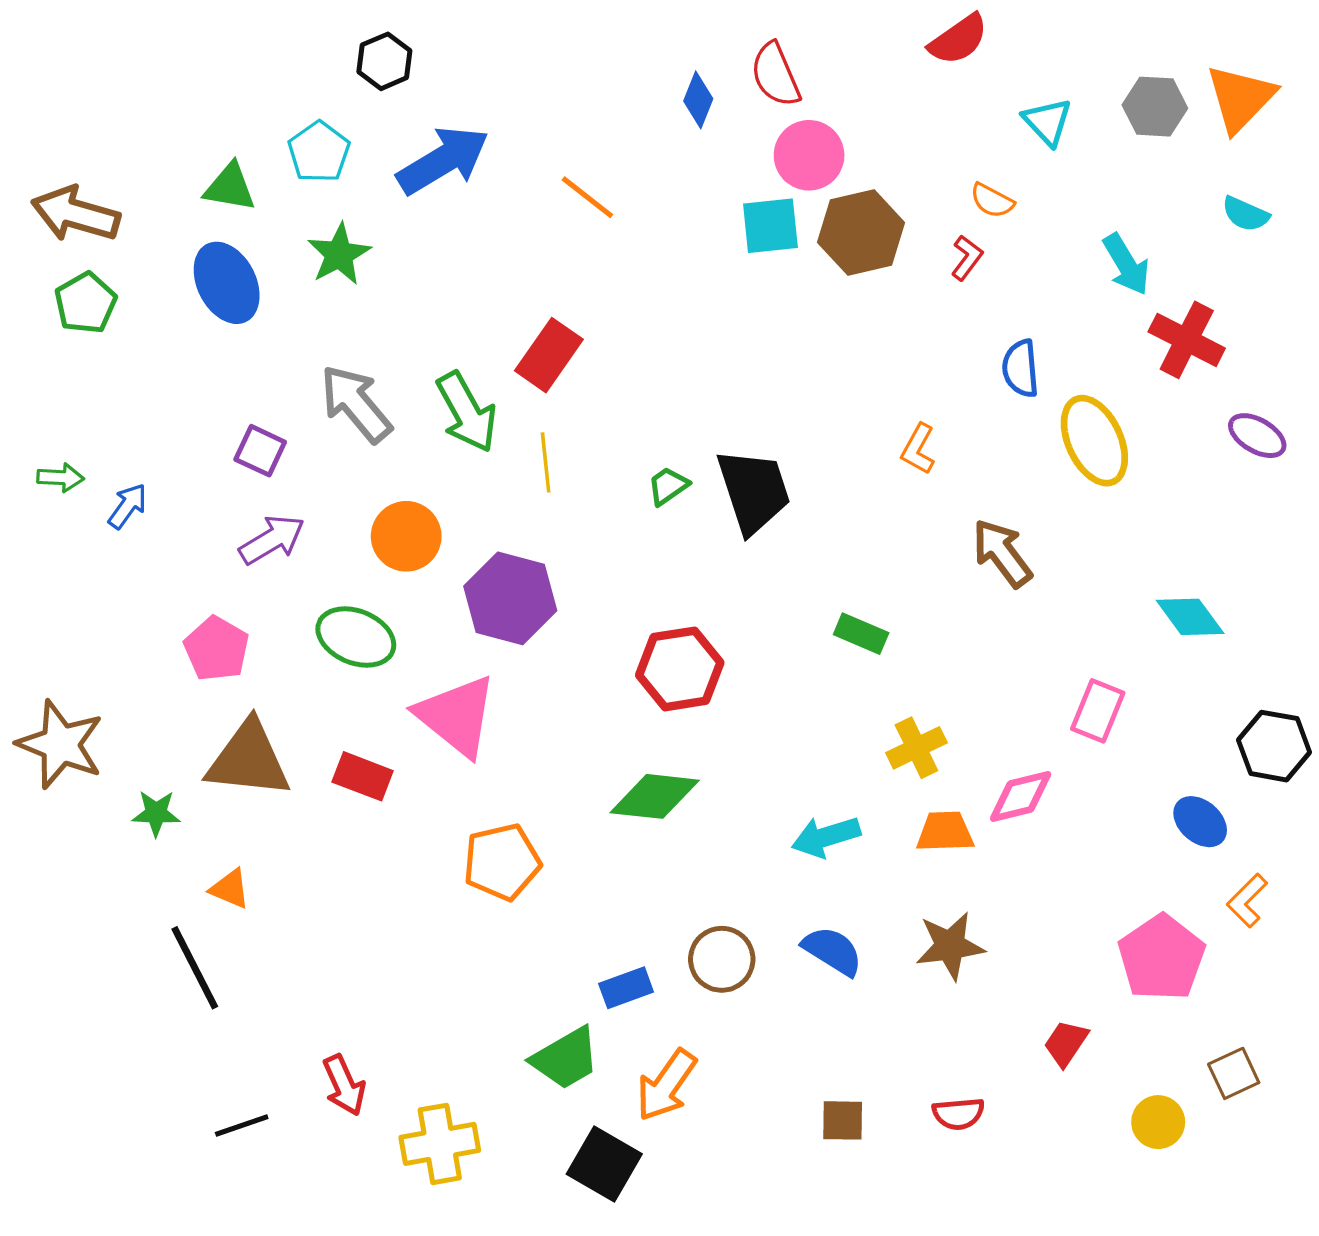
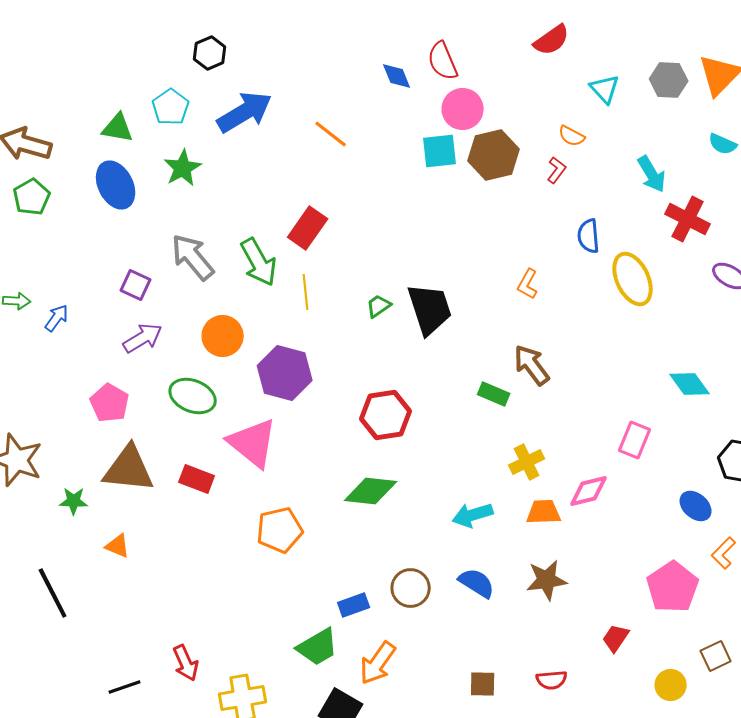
blue diamond: (698, 100) -> (397, 76), turned -44
brown arrow: (1002, 553) -> (532, 365), moved
black line: (195, 968) -> (53, 593), moved

